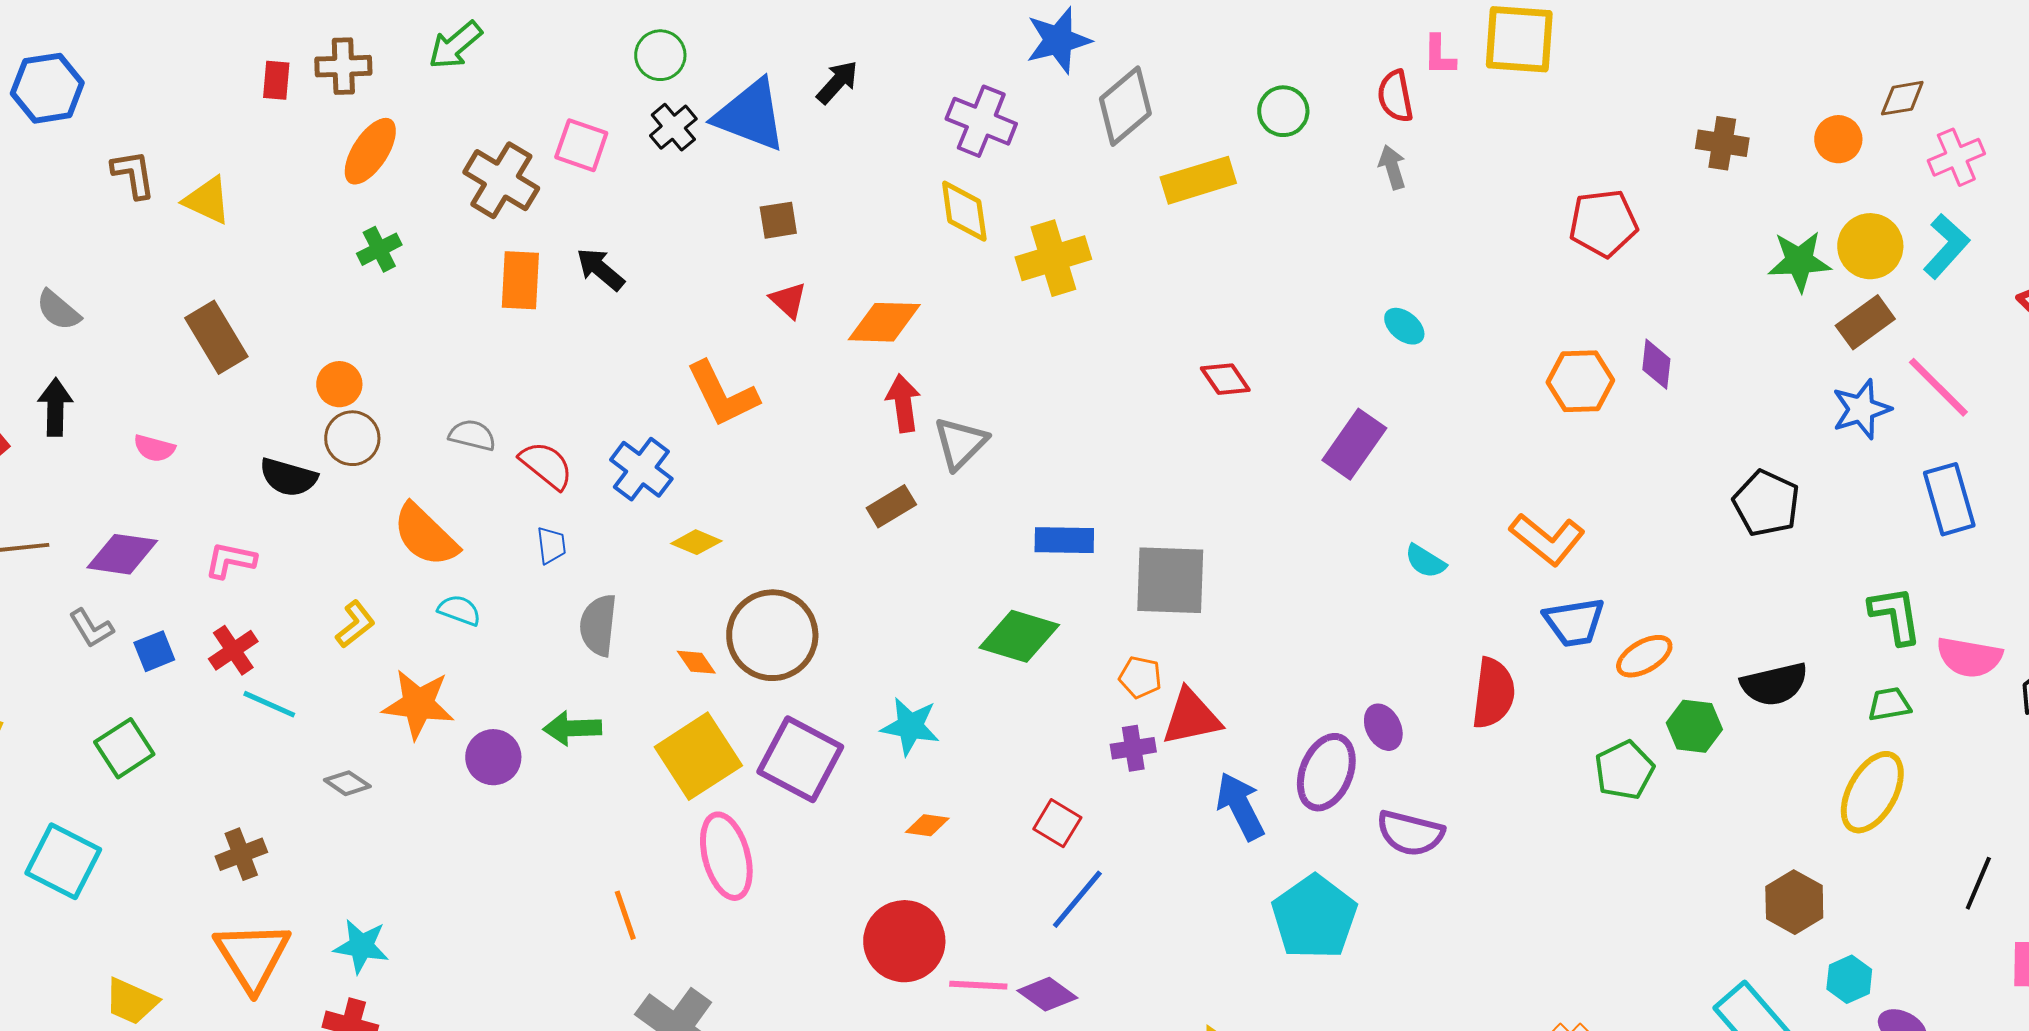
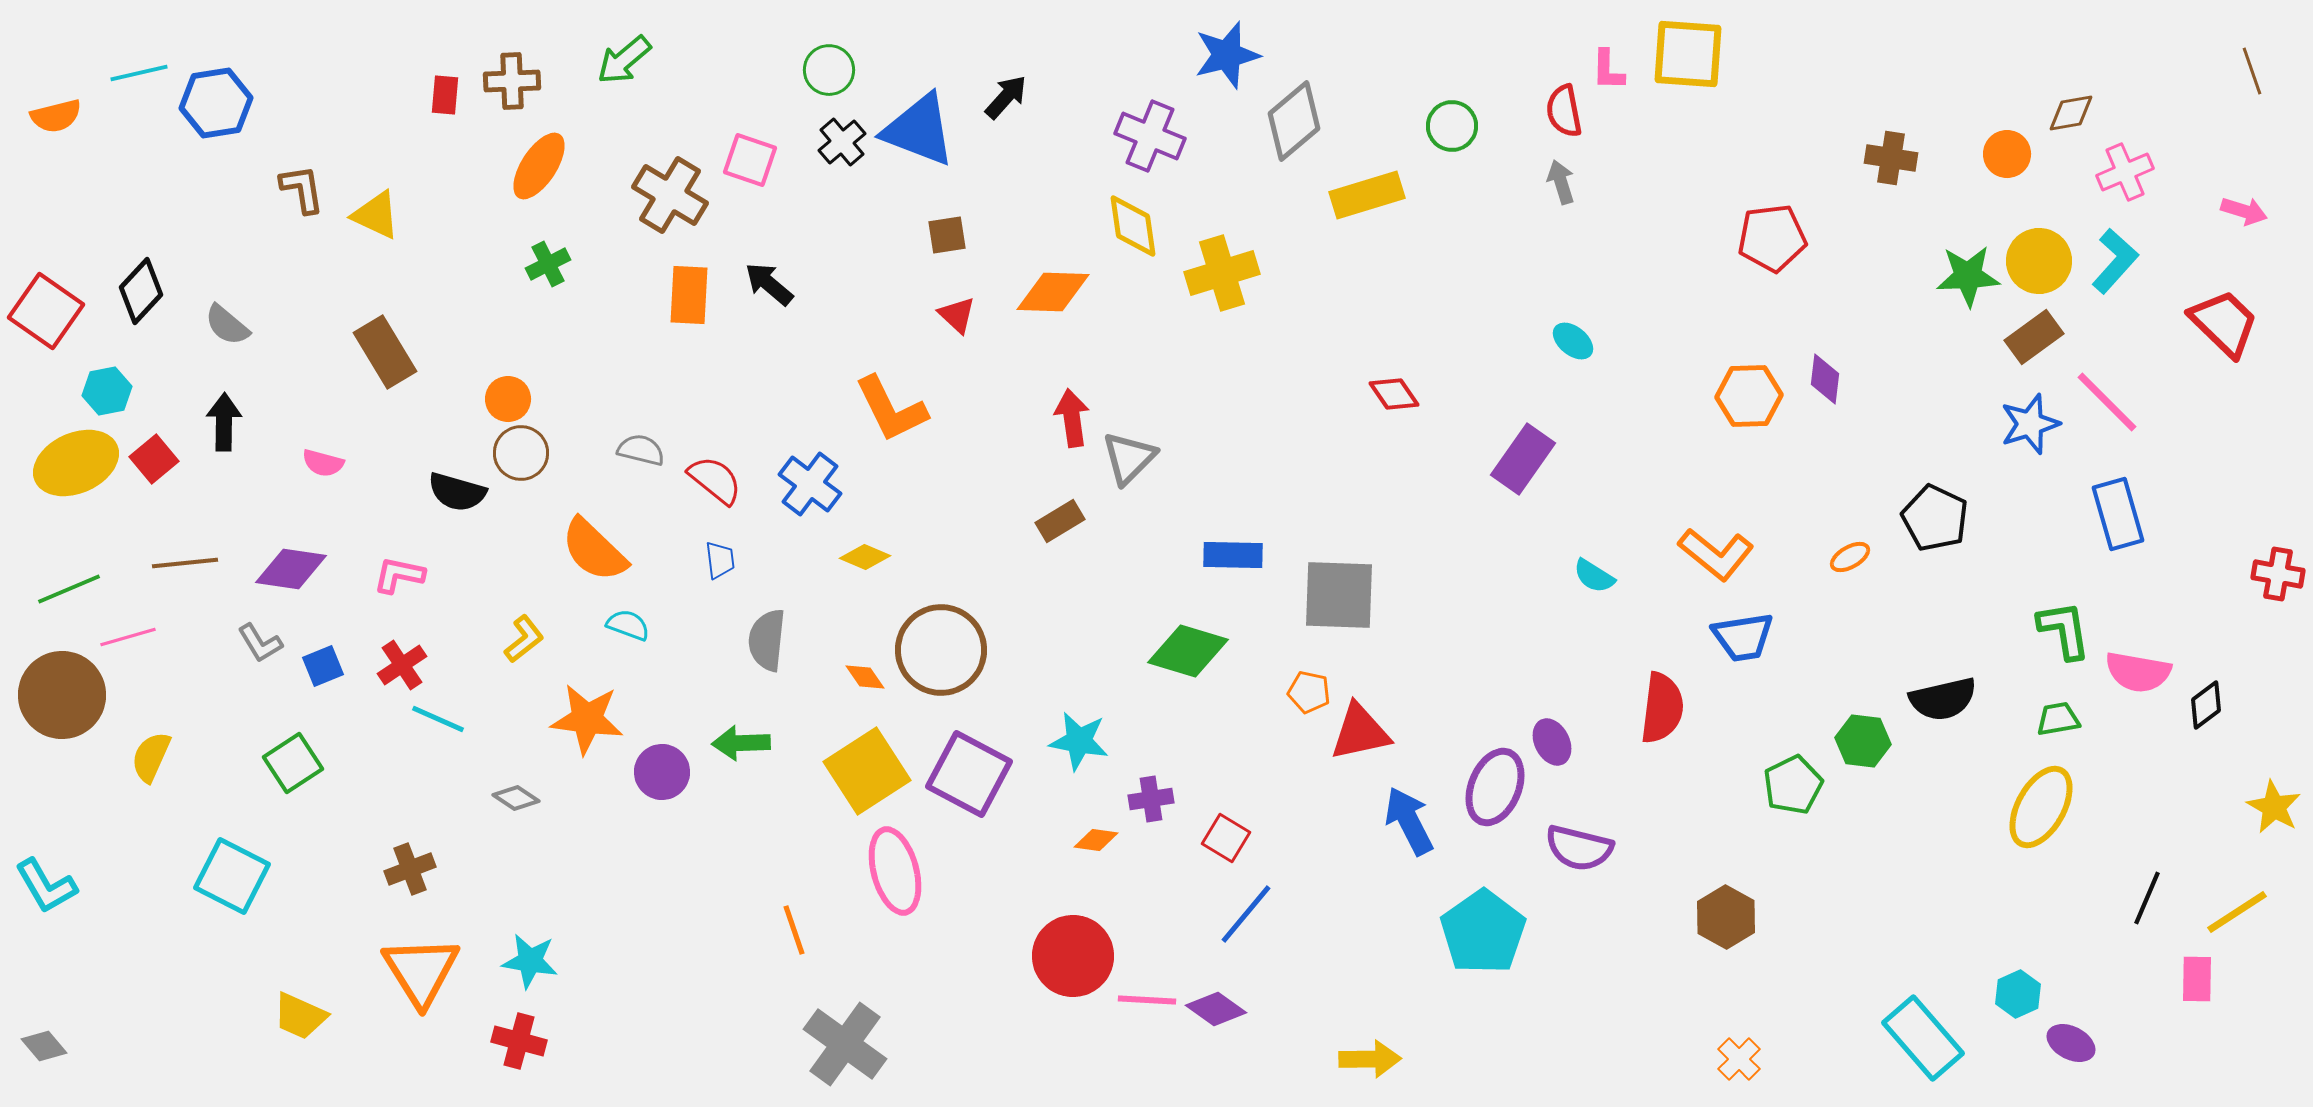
orange diamond: (884, 322) -> (1053, 292), moved
orange ellipse: (1644, 656) -> (1850, 557), moved, size x0.7
purple cross: (1133, 748) -> (1151, 799), moved
brown hexagon: (1794, 902) -> (1726, 917), moved

